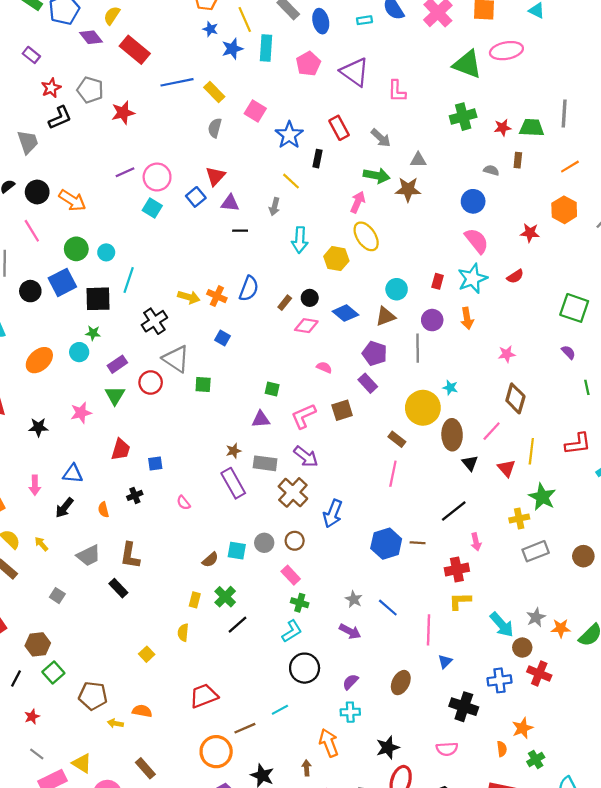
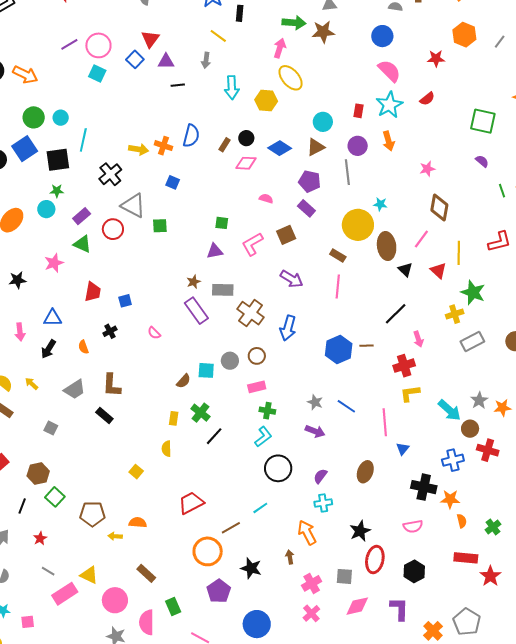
green triangle: (115, 395) -> (82, 244), turned -30
purple arrow: (306, 457) -> (292, 279), moved
pink rectangle: (291, 575) -> (257, 387), turned -54
orange star: (522, 728) -> (450, 499), moved, turned 30

